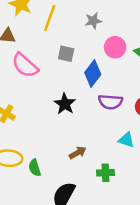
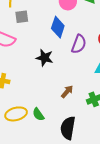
gray square: (66, 54) -> (22, 17), moved
purple semicircle: (110, 102) -> (79, 44), turned -54

